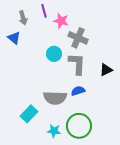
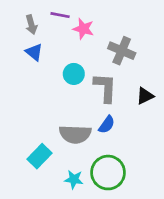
purple line: (44, 11) -> (60, 15), turned -64
blue triangle: (14, 38) -> (34, 52), moved
gray cross: (78, 38) -> (122, 51), moved
blue semicircle: (78, 91) -> (107, 125), turned 144

